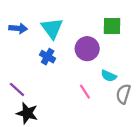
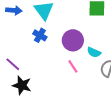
purple circle: (87, 49) -> (73, 40), moved

